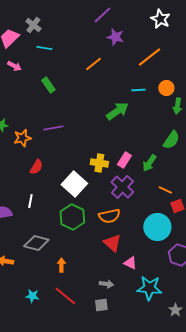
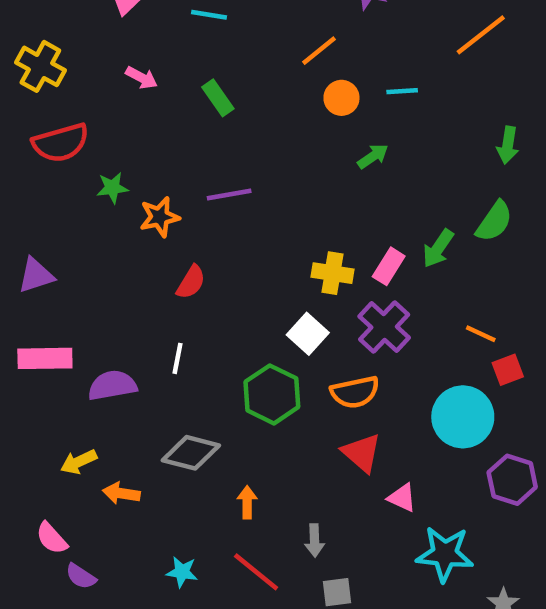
orange line: (149, 57) -> (481, 35), moved
pink arrow: (14, 66) -> (142, 78), moved
orange circle: (166, 88) -> (341, 98), moved
cyan line: (138, 90) -> (402, 91), moved
green arrow: (117, 111) -> (373, 156), size x0.6
green arrow: (149, 163) -> (438, 248), moved
white square: (74, 184) -> (308, 334), moved, size x0.7
gray arrow: (106, 284) -> (315, 540), moved, turned 80

